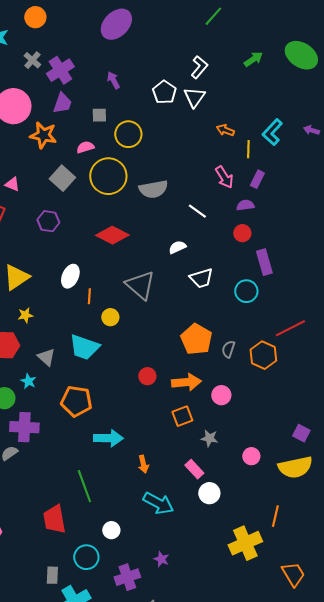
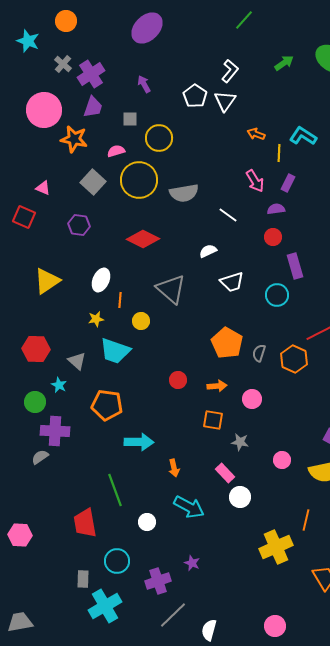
cyan L-shape: (272, 132) -> (303, 136), turned 80
yellow star: (25, 315) -> (96, 319), moved
orange arrow: (186, 382) -> (217, 386), size x0.7
orange square: (182, 416) -> (213, 420), turned 30
white circle: (111, 530) -> (147, 522), moved

